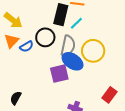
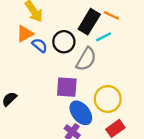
blue semicircle: (27, 47) -> (40, 45), turned -128
yellow circle: (93, 51) -> (108, 99), moved
blue ellipse: (73, 61) -> (81, 113), moved

